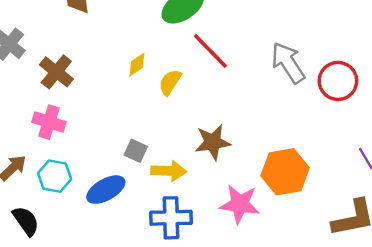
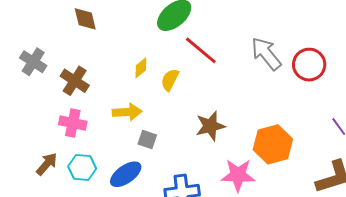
yellow arrow: (169, 171) -> (127, 112), moved

